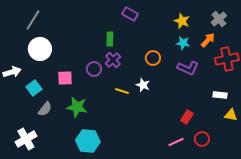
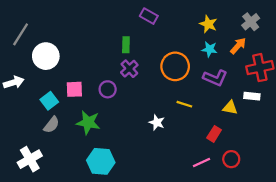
gray line: (33, 20) -> (21, 34), moved
orange circle: (153, 58) -> (175, 66), size x1.6
purple circle: (94, 69) -> (108, 89), moved
white star: (143, 85) -> (157, 122), moved
cyan square: (34, 88) -> (49, 101), moved
yellow line: (122, 91) -> (184, 104), moved
white rectangle: (220, 95) -> (252, 96), moved
yellow triangle: (231, 115) -> (230, 108), moved

